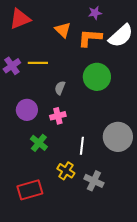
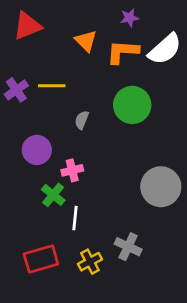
pink cross: (58, 116) -> (72, 170), moved
white line: (82, 146) -> (75, 218), moved
yellow cross: (66, 171) -> (90, 262), moved, turned 30

